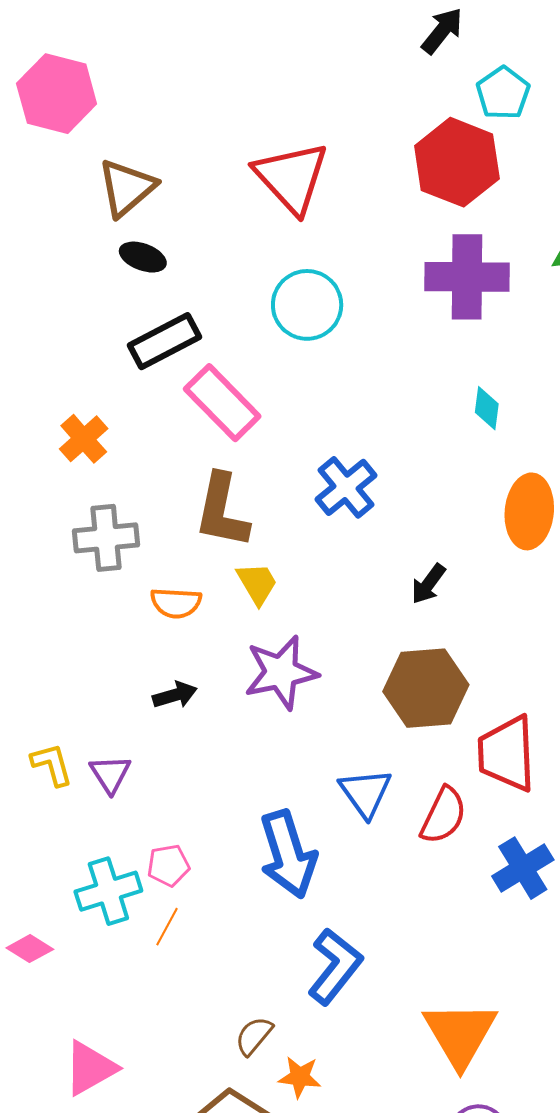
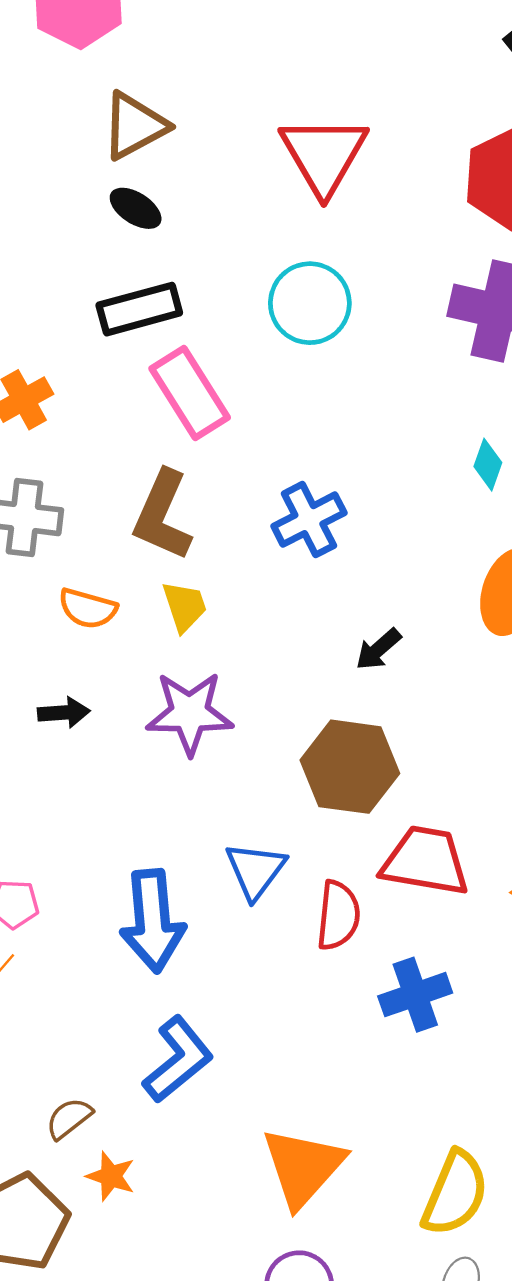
red trapezoid: (507, 754) -> (425, 861), turned 90
red semicircle: (443, 815) -> (338, 915), turned -32

